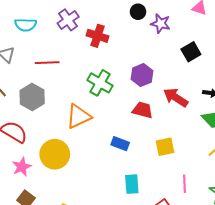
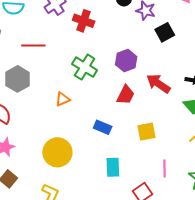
black square: (191, 52) -> (165, 32), moved
red trapezoid: (143, 110) -> (126, 95), turned 100
orange triangle: (79, 116) -> (63, 99), size x0.6
yellow circle: (55, 154) -> (57, 152), moved

